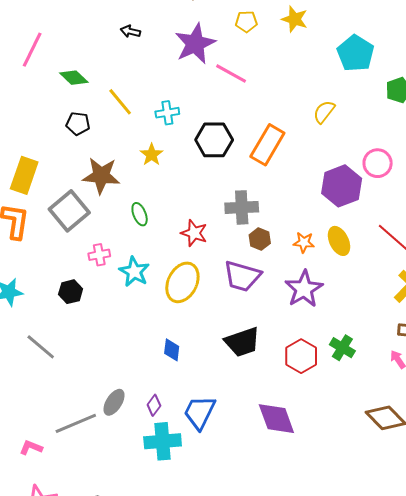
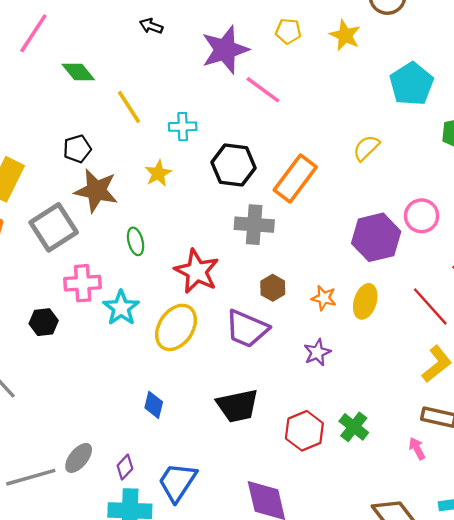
black pentagon: (78, 124) -> (77, 149), moved, turned -30
gray cross: (242, 207) -> (254, 225), moved
red star: (194, 233) -> (197, 271), size x1.4
yellow ellipse: (339, 241) -> (365, 301), turned 36
pink cross: (99, 255) -> (83, 283), size x1.4
purple star: (304, 289) -> (317, 352), size x0.6

